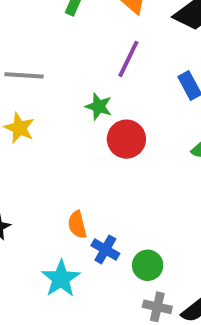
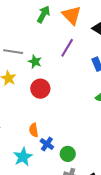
green star: (99, 106) -> (35, 62), moved
red circle: (126, 139) -> (40, 89), moved

